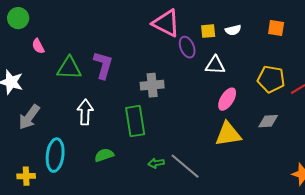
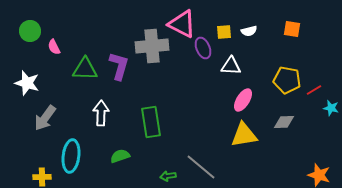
green circle: (18, 18) -> (30, 31), moved
gray cross: (152, 85) -> (152, 46), moved, size x1.4
green arrow: (156, 163) -> (168, 176), moved

